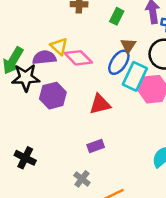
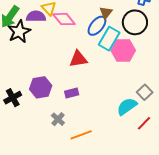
black star: (26, 78) -> (19, 32), turned -30
purple hexagon: (53, 96) -> (41, 87), moved
black cross: (25, 158) -> (13, 98), turned 30

